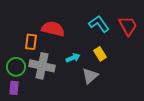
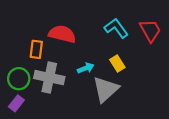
gray triangle: (90, 76) -> (106, 89), size x1.4
purple rectangle: (14, 88) -> (16, 103), turned 32

